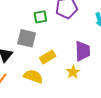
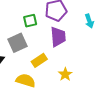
gray square: (27, 38) -> (17, 43), turned -36
purple trapezoid: (83, 51) -> (58, 37), moved

